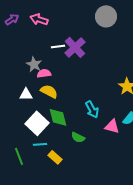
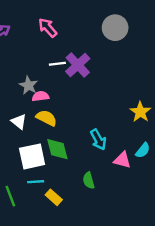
pink arrow: (39, 19) -> (48, 28), moved, turned 30
white triangle: (26, 94) -> (19, 122), turned 40
white square: (37, 123) -> (32, 156), turned 35
green semicircle: (78, 137) -> (89, 180), moved, turned 48

